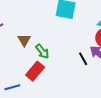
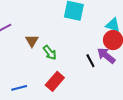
red rectangle: (35, 71) -> (55, 81), moved

